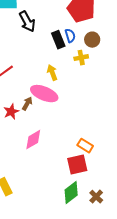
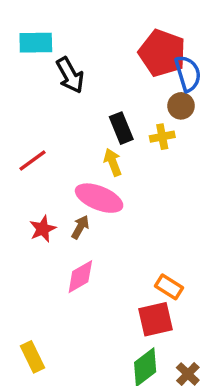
blue semicircle: (70, 36) -> (188, 73), moved, size x1.5
black rectangle: (58, 40) -> (121, 128), moved
brown arrow: (27, 104) -> (80, 227), moved

